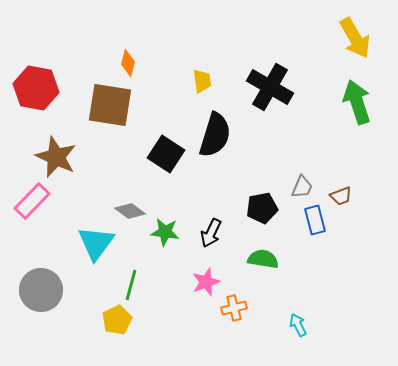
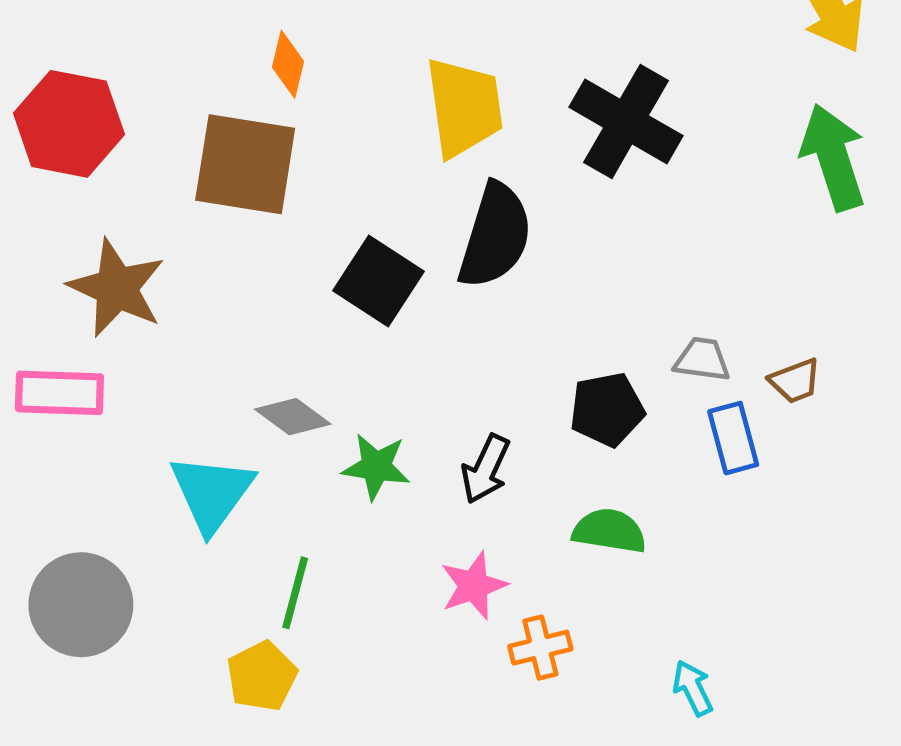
yellow trapezoid: (202, 81) -> (464, 107), size x1.8
gray trapezoid: (302, 187) -> (702, 360), turned -105
pink rectangle: (32, 201) -> (59, 393), turned 48

